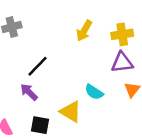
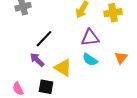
purple triangle: (122, 63) -> (90, 38), moved
yellow triangle: (71, 112) -> (63, 68), moved

